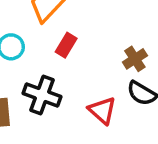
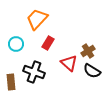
red triangle: (102, 110) -> (69, 63), moved

